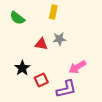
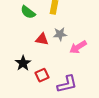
green semicircle: (17, 18) -> (28, 12), moved
pink arrow: (77, 67) -> (78, 47), moved

